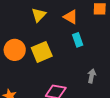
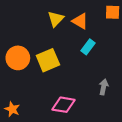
yellow triangle: (39, 15) -> (56, 19), moved
cyan rectangle: (78, 40) -> (88, 47), turned 56

